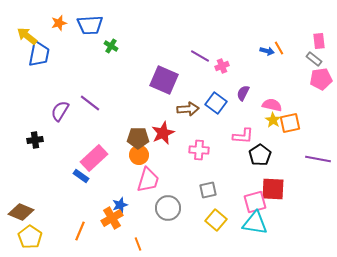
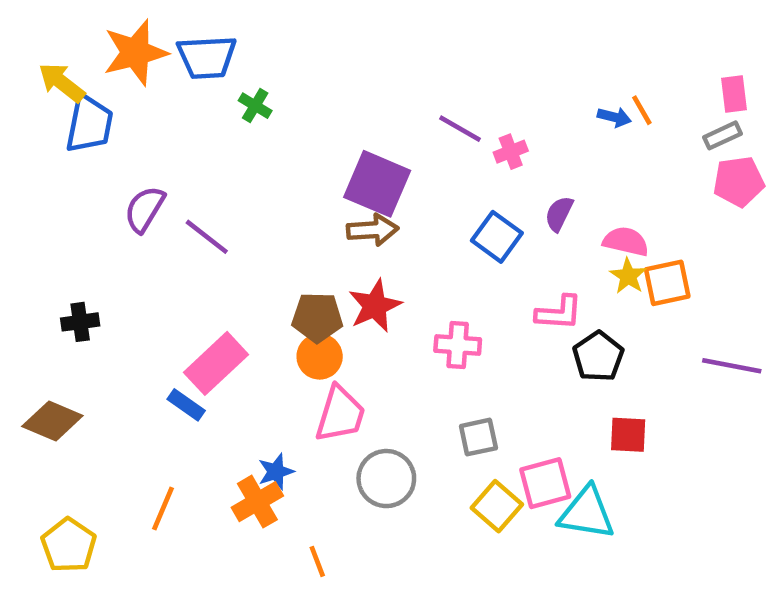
orange star: (59, 23) -> (135, 53), size x1.8
gray rectangle: (314, 59) -> (723, 135), turned -63
brown arrow: (188, 109) -> (373, 230), moved
purple semicircle: (60, 111) -> (145, 209), moved
red square: (273, 189) -> (628, 435), size x0.7
pink square: (255, 202) -> (545, 483), moved
brown diamond: (21, 212) -> (52, 421), moved
orange line: (80, 231) -> (163, 508), moved

